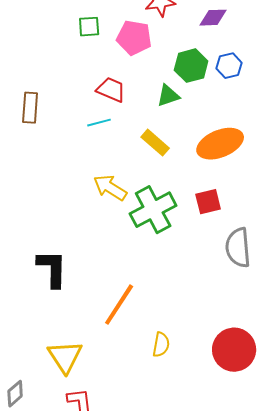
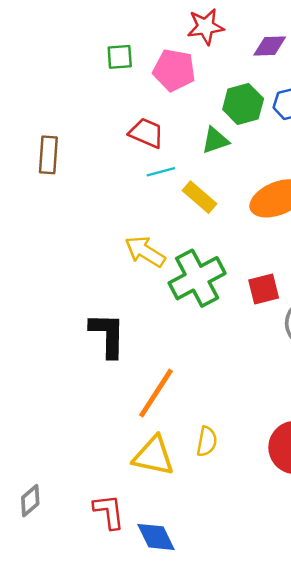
cyan line: (99, 123) -> (161, 172), moved
red square: (208, 202) -> (264, 289), moved
black L-shape: (52, 269) -> (108, 335), moved
yellow triangle: (65, 357) -> (154, 456), moved, turned -45

